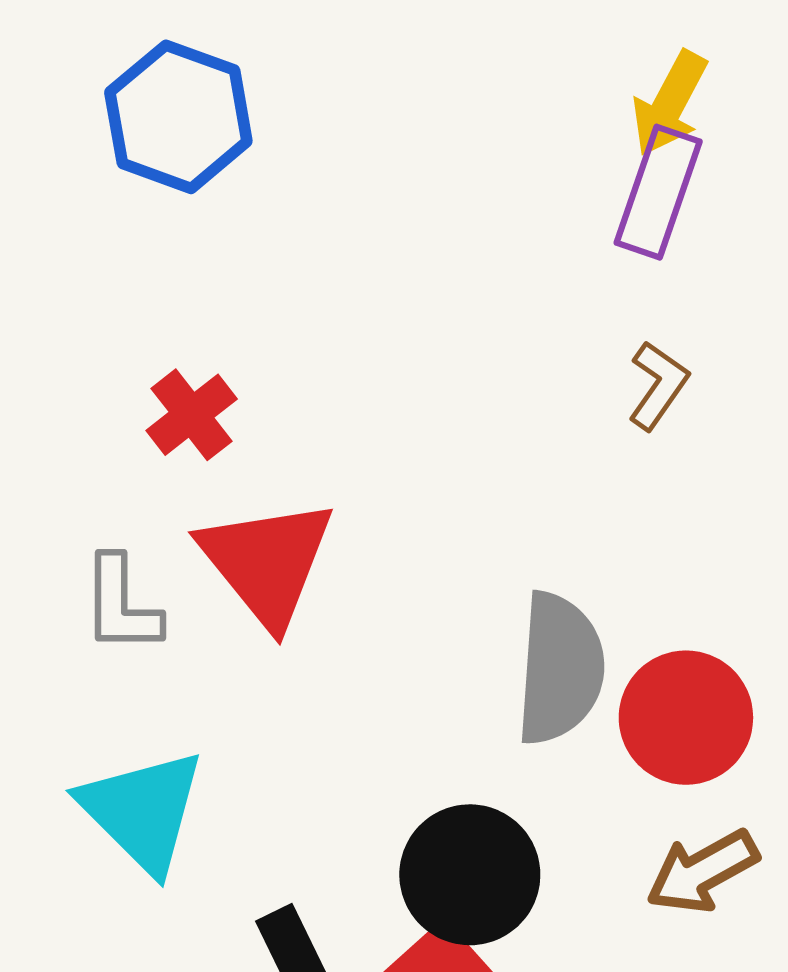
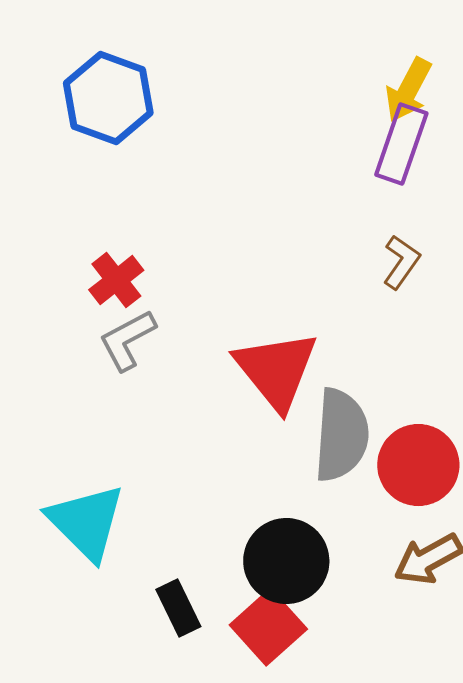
red triangle: (267, 562) -> (276, 370), moved
gray L-shape: (121, 605) -> (127, 340), moved, turned 62

